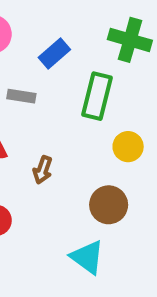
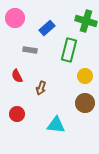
brown circle: (109, 205) -> (85, 103), moved
cyan triangle: (87, 257) -> (56, 125), moved, turned -30

